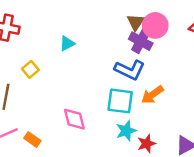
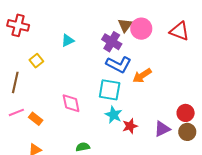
purple cross: (141, 41) -> (112, 42), moved
orange arrow: (152, 95) -> (142, 76), moved
cyan star: (126, 131) -> (114, 115), turned -30

